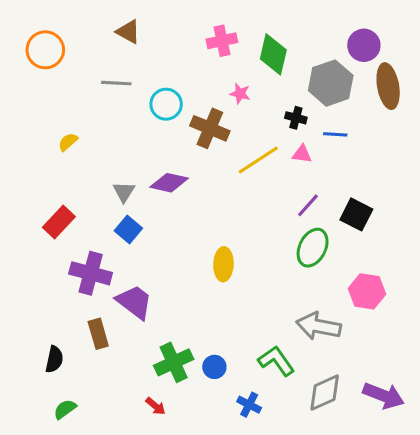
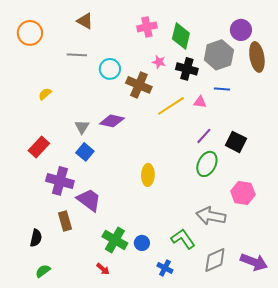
black cross: (296, 118) -> (187, 69), moved, size x1.5
green cross: (174, 362) -> (115, 240), turned -35

